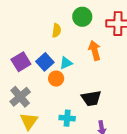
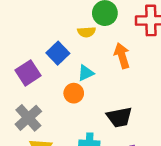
yellow semicircle: (57, 30) -> (87, 32), moved, turned 80
blue square: (45, 62) -> (58, 53), moved

